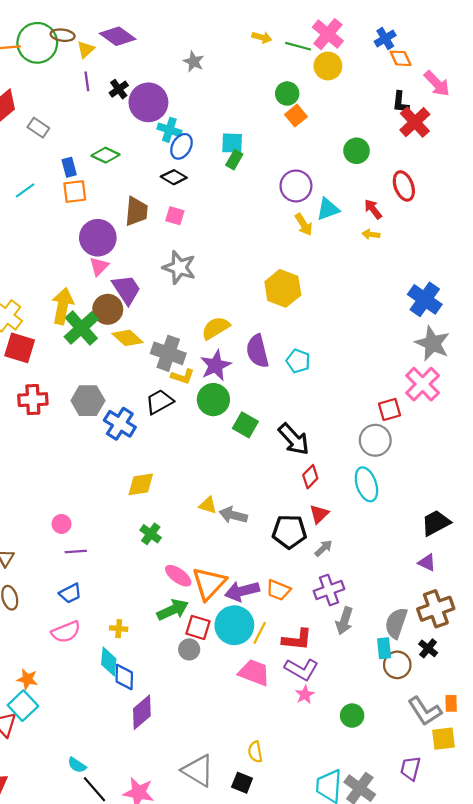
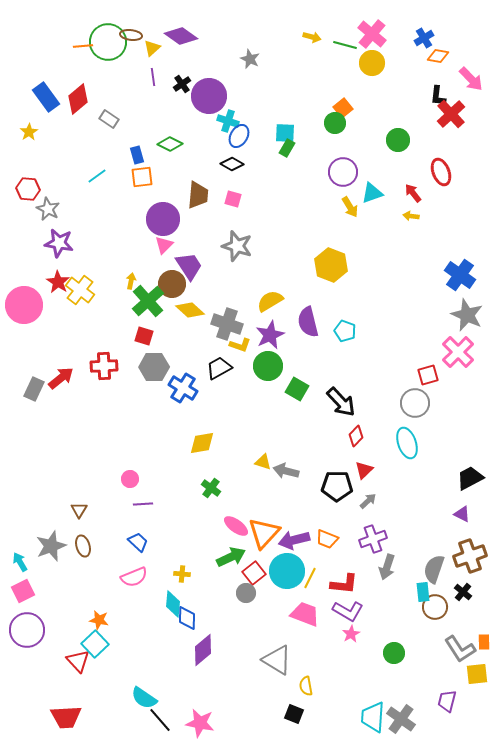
orange diamond: (401, 58) -> (438, 56), turned -55
green circle: (287, 94) -> (335, 123), moved
yellow arrow: (63, 306) -> (131, 281), size x0.5
red square: (20, 348) -> (144, 336), moved, size x0.7
blue trapezoid: (70, 593) -> (138, 542), turned -110
red square: (198, 627) -> (254, 573), turned 35
cyan semicircle: (77, 765) -> (144, 698), size x1.5
gray triangle: (198, 771) -> (277, 660), moved

